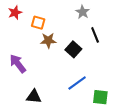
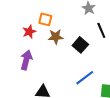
red star: (15, 13) -> (29, 32), moved
purple arrow: (18, 64) -> (26, 60), turned 54

